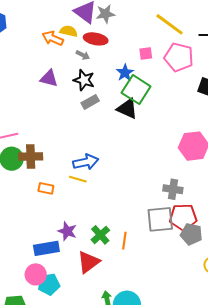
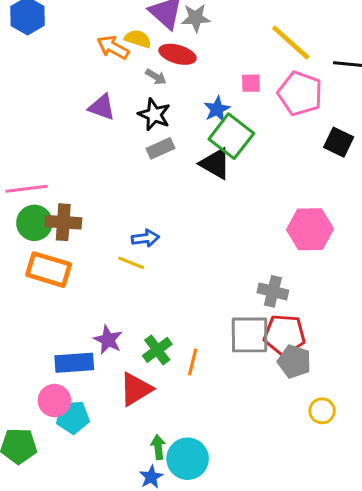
blue arrow: (86, 162) -> (145, 238), size x0.7
orange rectangle: (46, 188) -> (49, 270), moved, size x1.8

